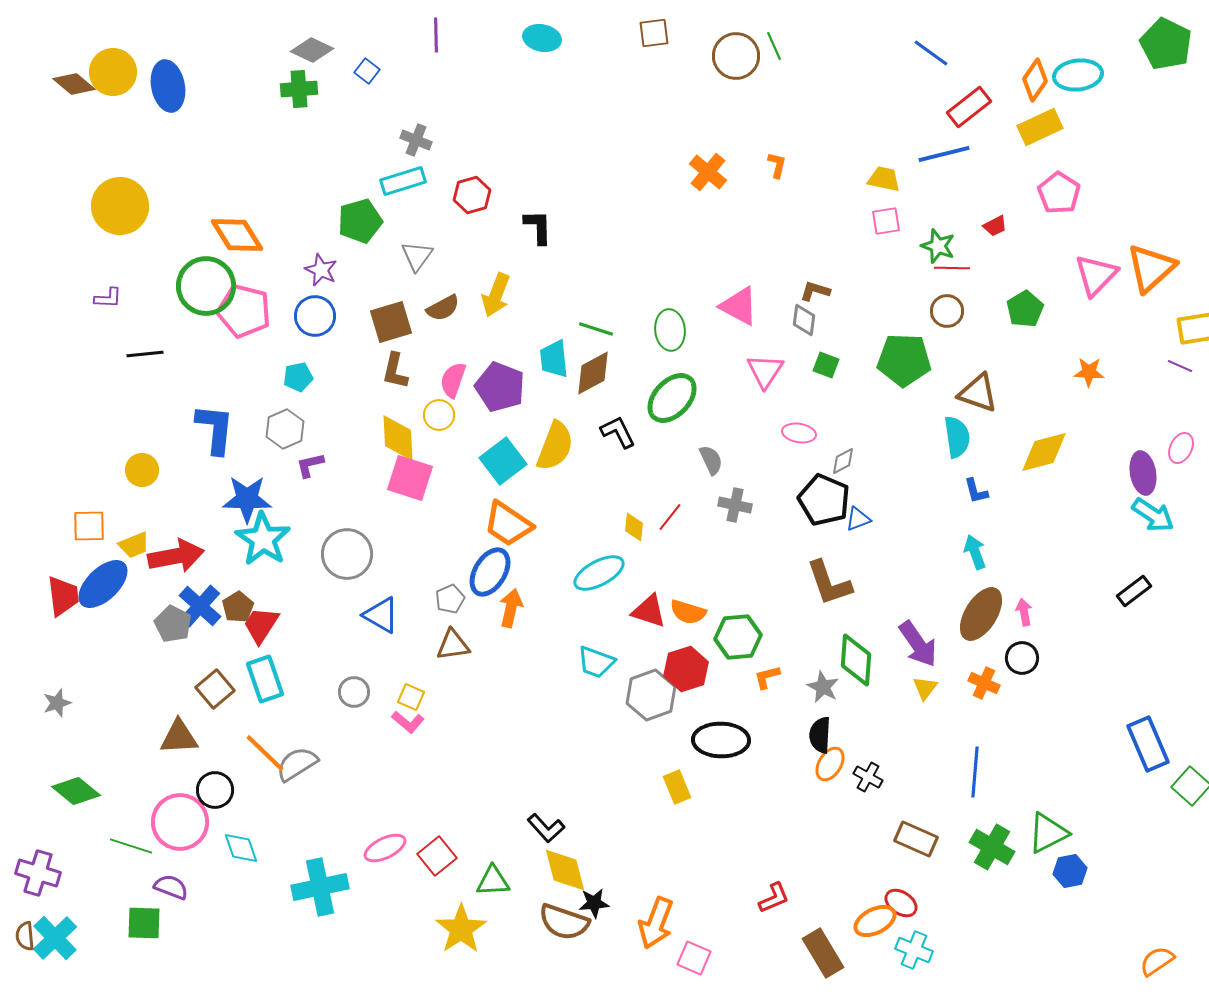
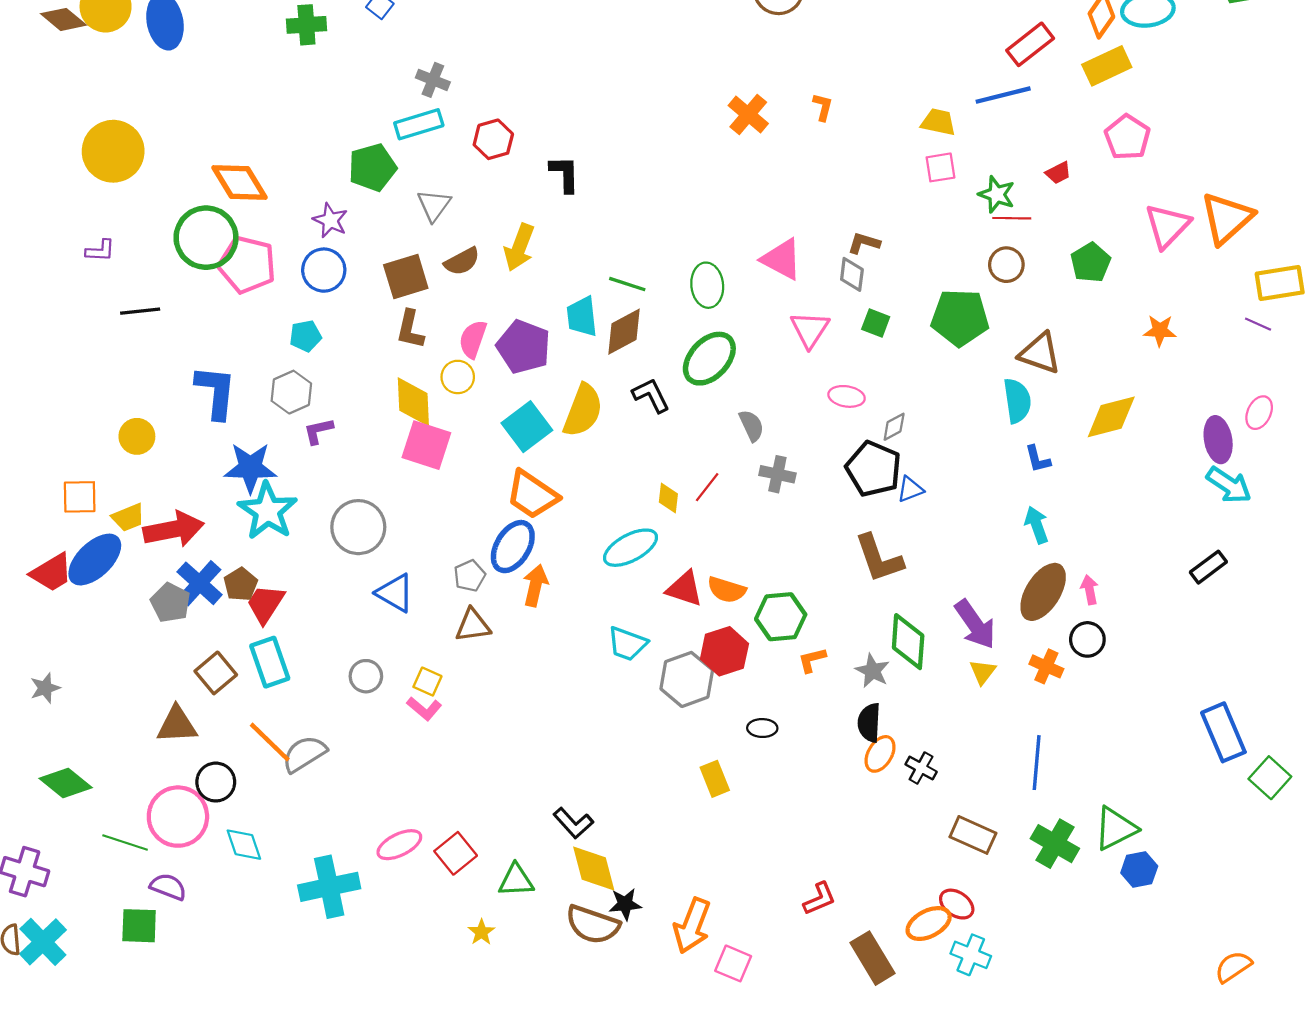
red trapezoid: (63, 596) -> (52, 572), turned 66
black ellipse: (721, 740) -> (762, 728), size x0.5
yellow star: (461, 929) -> (481, 932), size x0.5

